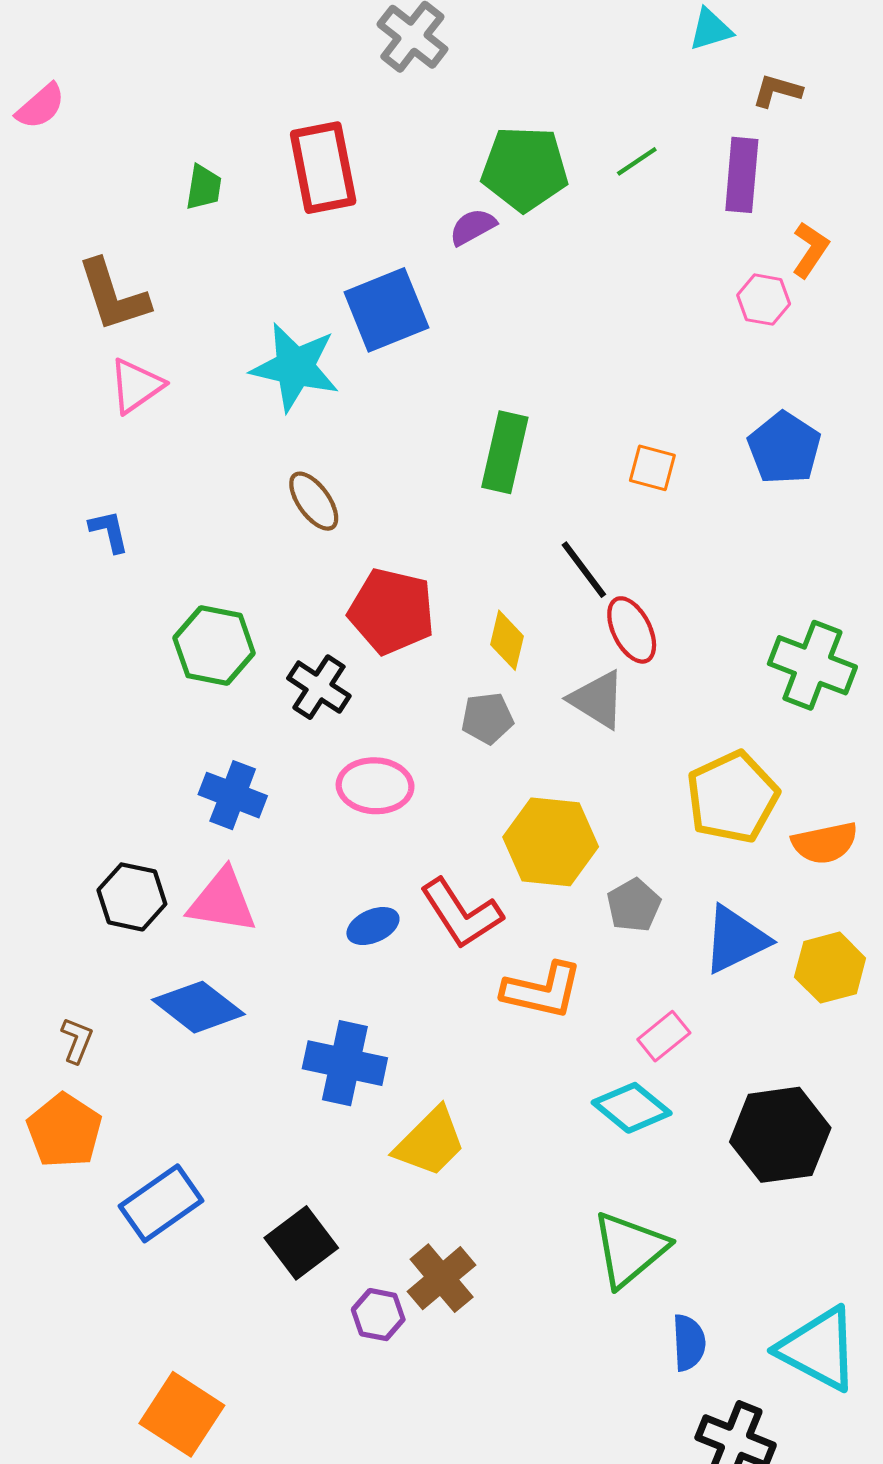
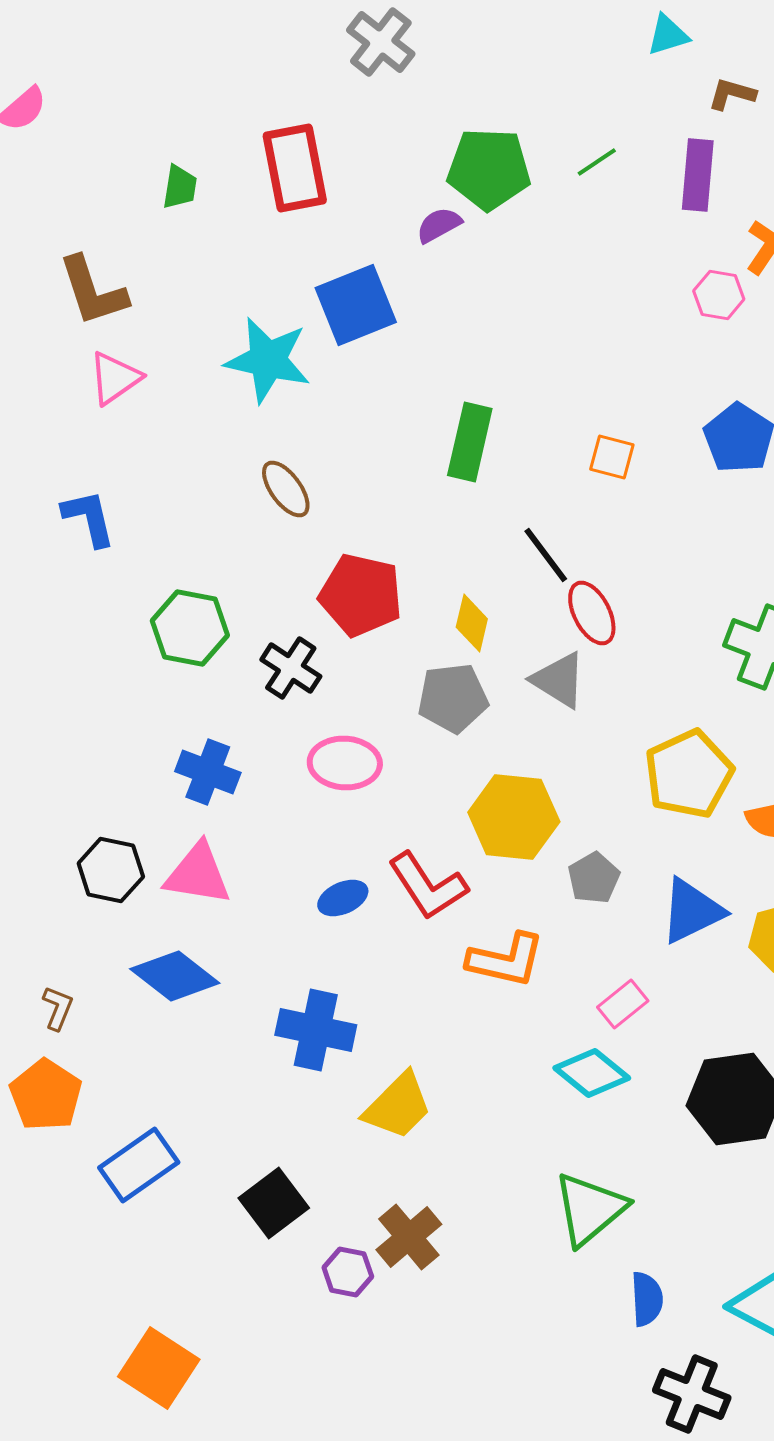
blue L-shape: (109, 531) -> (89, 518), size x1.4
gray pentagon: (487, 718) -> (453, 698), size x1.4

